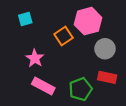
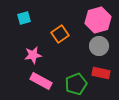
pink hexagon: (88, 21) -> (98, 20), moved
pink star: (35, 58) -> (33, 55), turned 30

